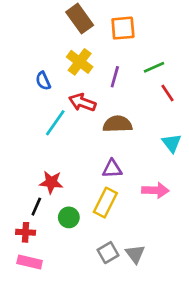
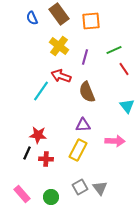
blue semicircle: (43, 81) -> (32, 18), moved
brown semicircle: (117, 124) -> (87, 92), turned -110
green circle: (69, 217) -> (51, 197), moved
red cross: (26, 232) -> (46, 159), moved
pink rectangle: (30, 262) -> (22, 194), turned 36

